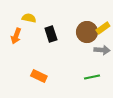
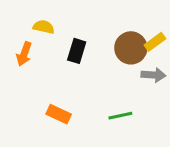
black rectangle: (51, 34) -> (77, 51), turned 35
green line: (92, 77) -> (120, 116), moved

